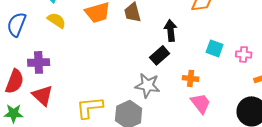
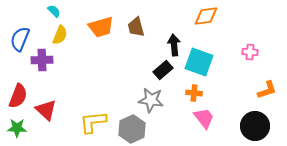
yellow semicircle: (57, 20) -> (60, 35), turned 78
cyan square: (215, 48) -> (199, 62), moved, size x1.6
pink cross: (244, 54) -> (250, 52), moved
purple cross: (39, 62) -> (42, 60), moved

